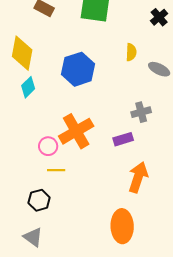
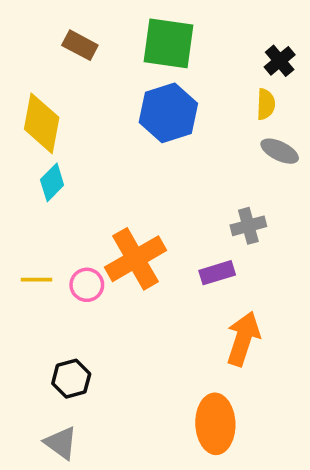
yellow semicircle: (131, 52) -> (266, 104), moved
blue hexagon: (78, 69) -> (168, 113), moved
yellow line: (56, 170) -> (36, 280), moved

